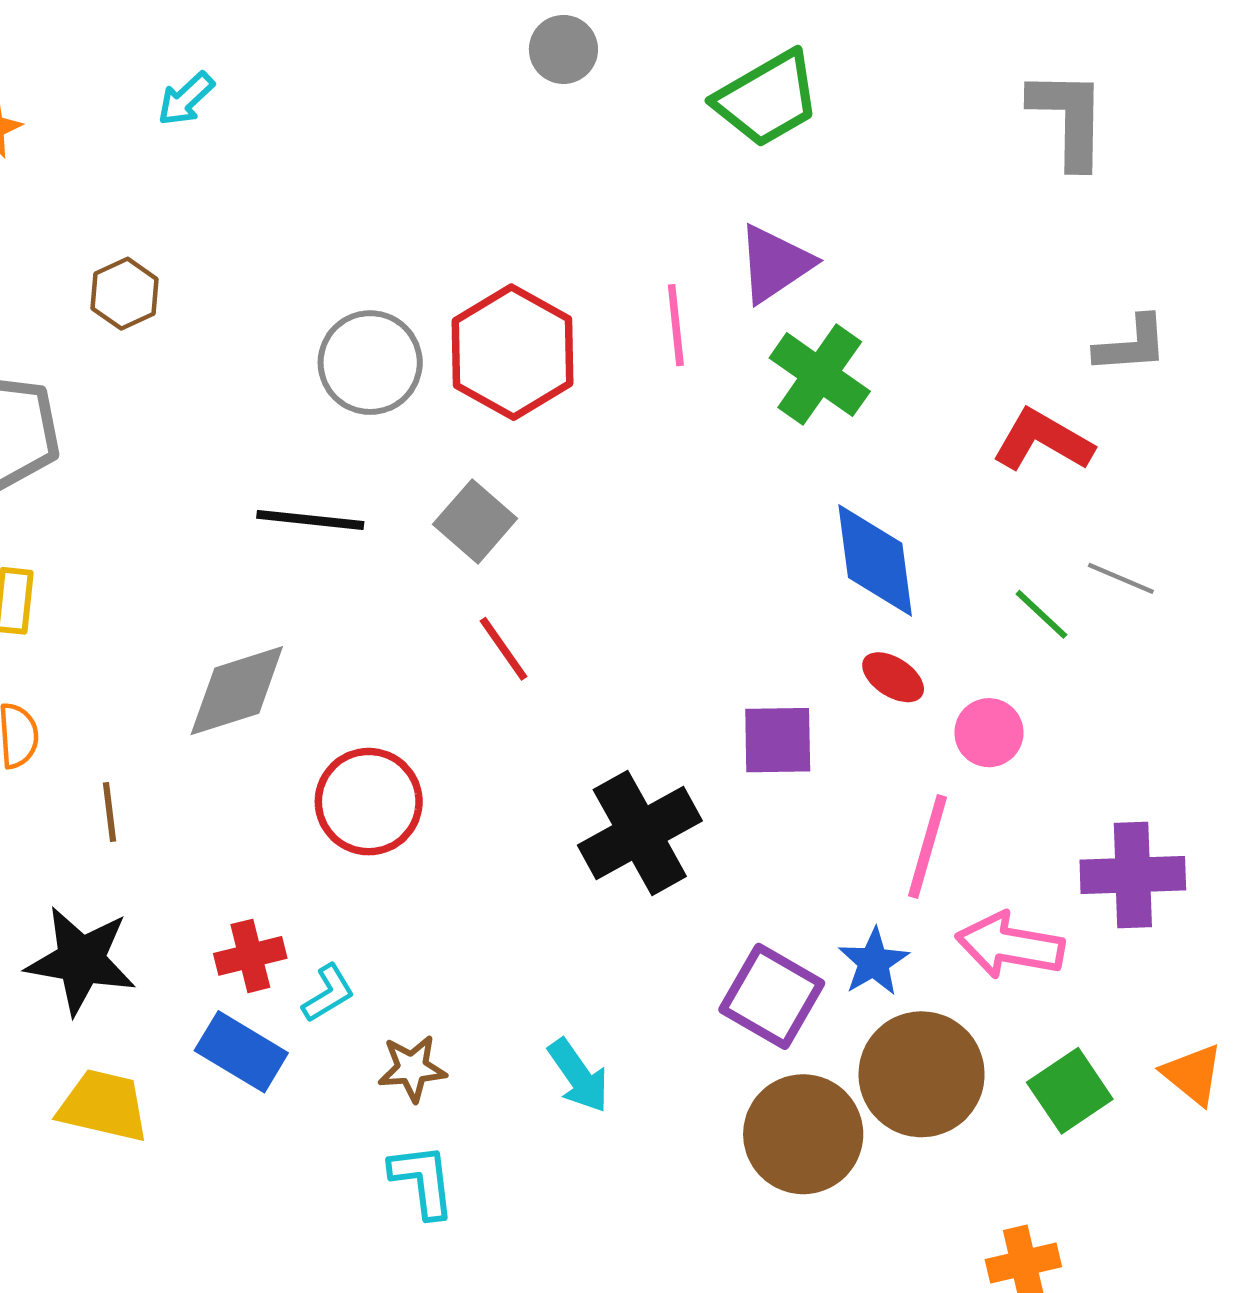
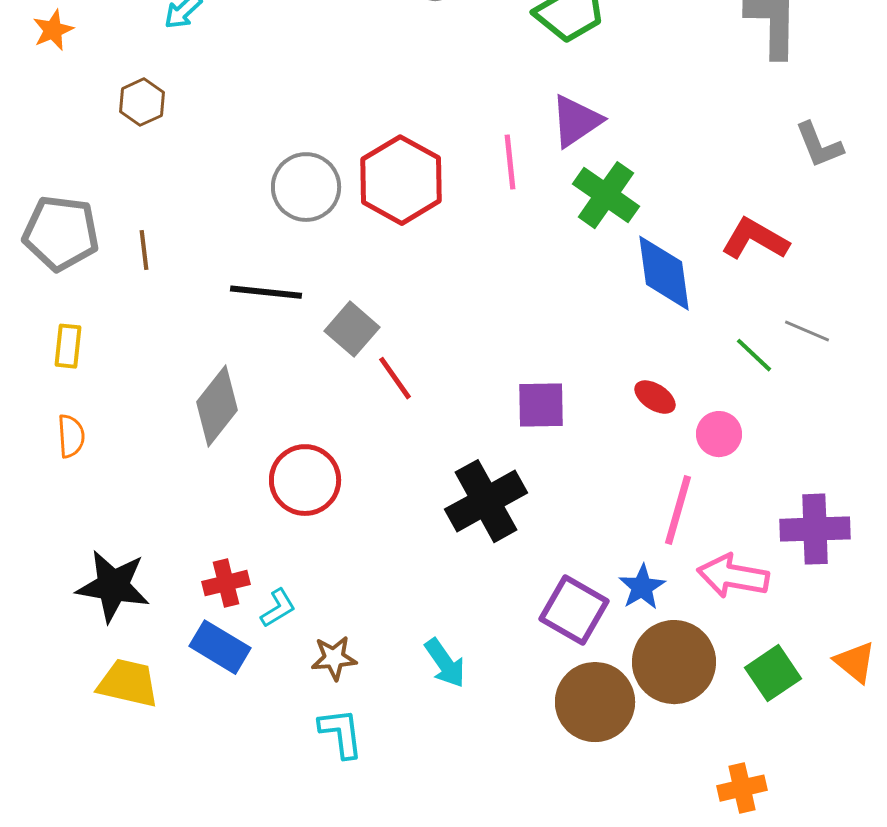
brown hexagon: (124, 294) -> (142, 102), moved
gray L-shape: (1131, 345) -> (819, 145), moved, turned 72
gray square: (475, 521) -> (352, 329), moved
blue diamond: (875, 560) -> (664, 273), moved
gray diamond: (237, 691) -> (217, 406), turned -34
purple square: (778, 740) -> (541, 405), moved
brown line: (109, 812) -> (144, 250), moved

